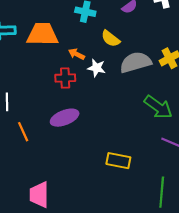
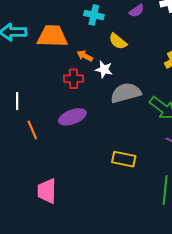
gray semicircle: (136, 62) -> (126, 93), moved

